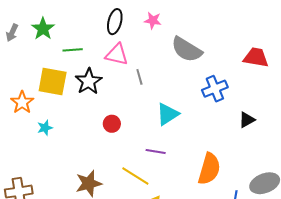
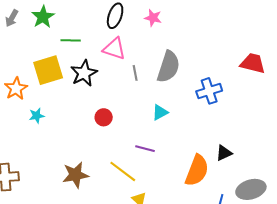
gray semicircle: (187, 49) -> (168, 67), moved, turned -108
yellow square: (53, 81) -> (48, 70), turned -32
cyan triangle: (168, 114) -> (160, 112), size x0.7
black triangle: (247, 120) -> (224, 153), moved

